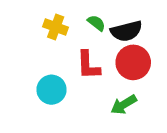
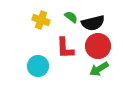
green arrow: (124, 105) -> (99, 69), moved

